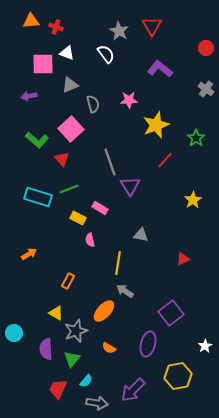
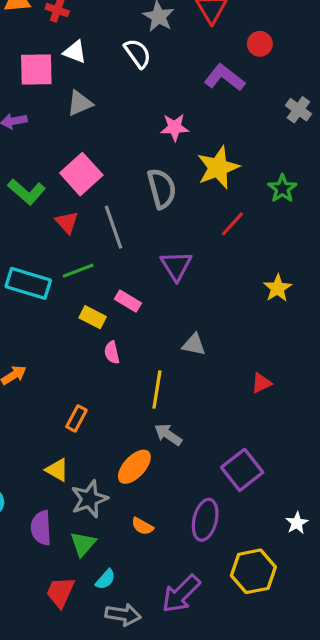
red circle: (206, 48) -> (260, 44), moved
gray semicircle: (93, 104) -> (162, 189), moved, size x1.4
gray line: (110, 162) -> (113, 227), moved

